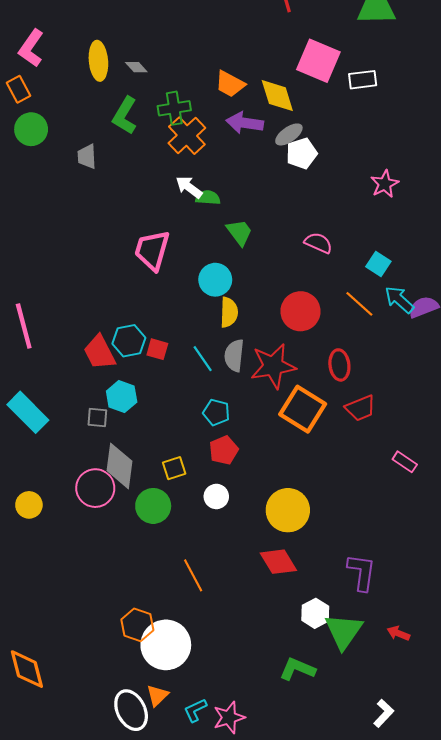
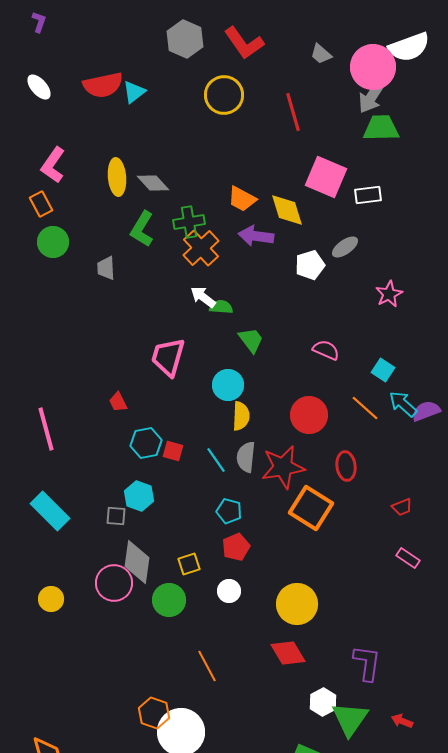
gray diamond: (136, 67) -> (153, 183), size x1.5
gray ellipse: (289, 134) -> (345, 247), moved
red trapezoid: (99, 352) -> (118, 402), moved, size x0.6
red trapezoid: (360, 408) -> (402, 507), moved, size x0.7

